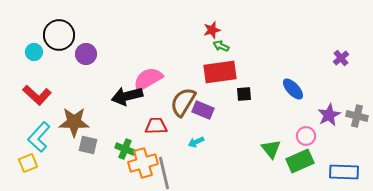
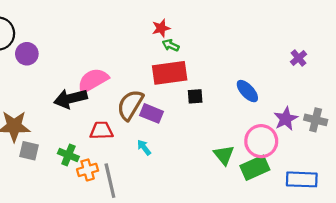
pink circle: (306, 136) -> (261, 141), size x1.6
cyan arrow: (196, 142) -> (144, 148), turned 77
orange cross: (143, 163) -> (88, 170), size x0.7

